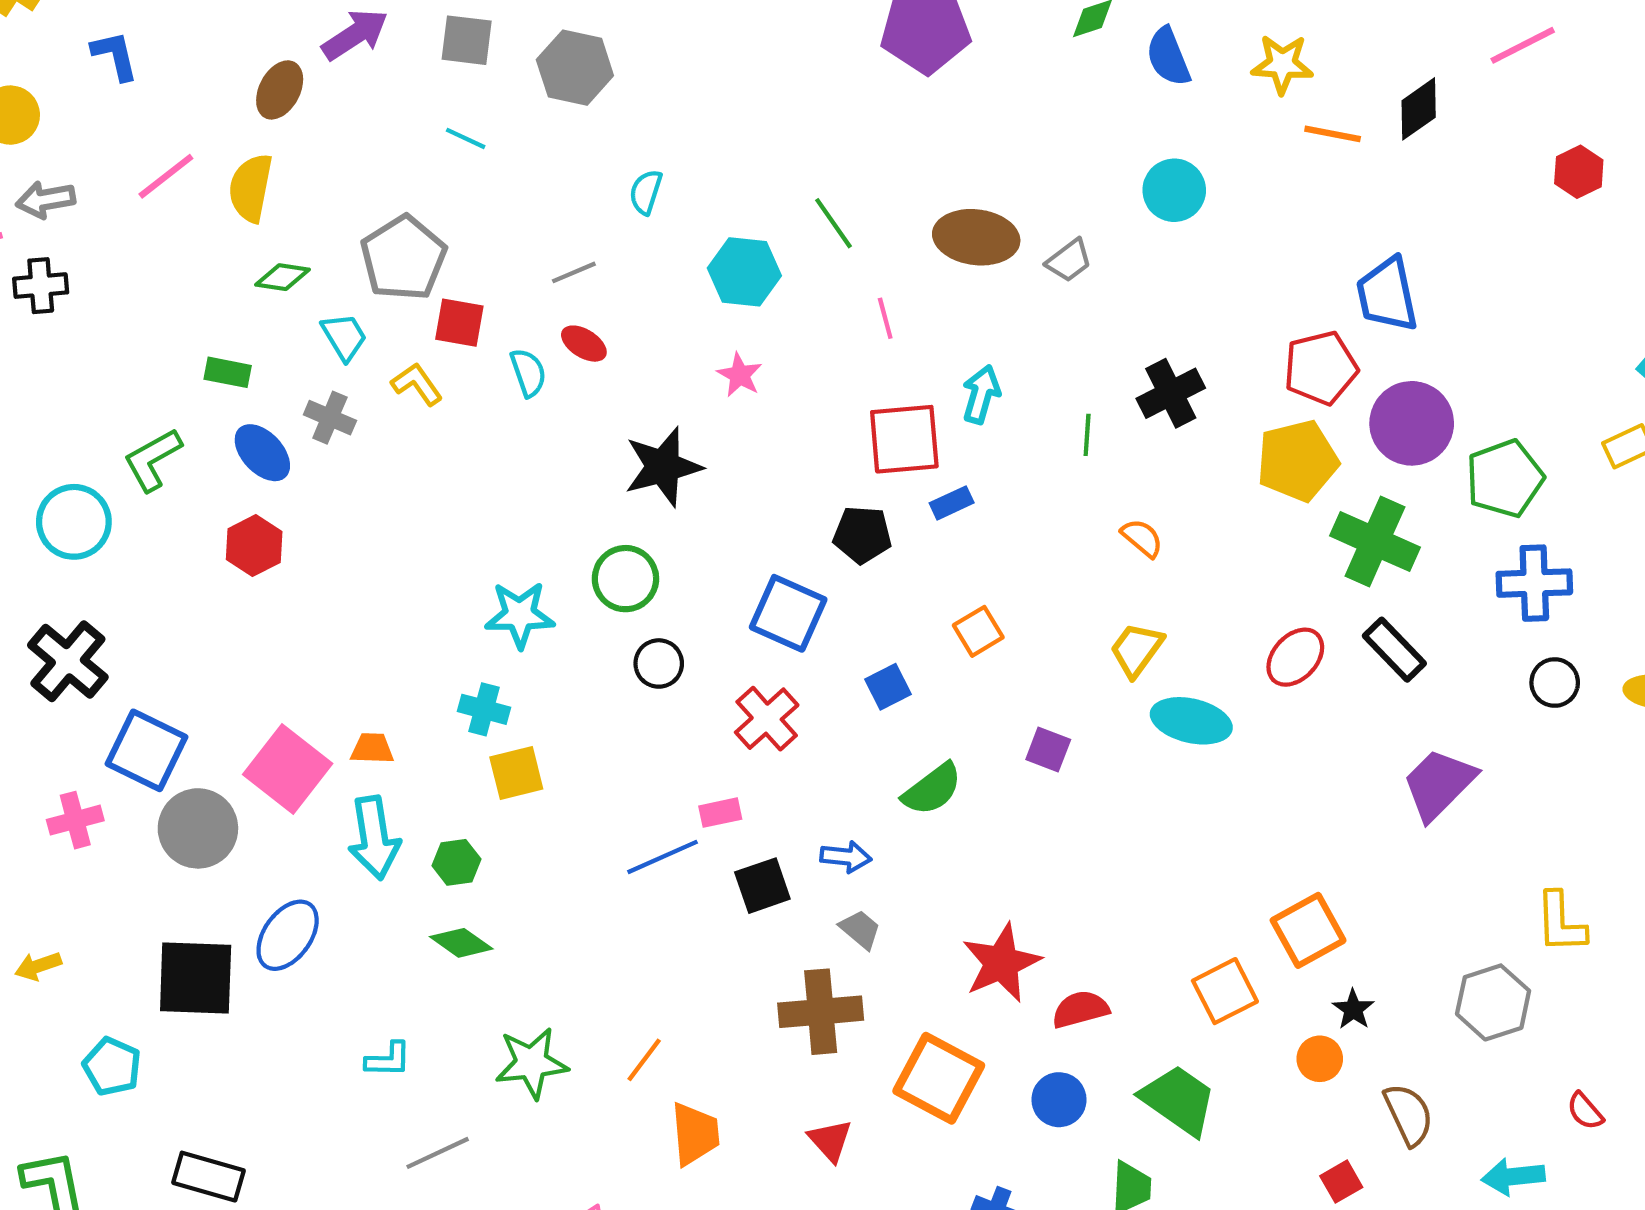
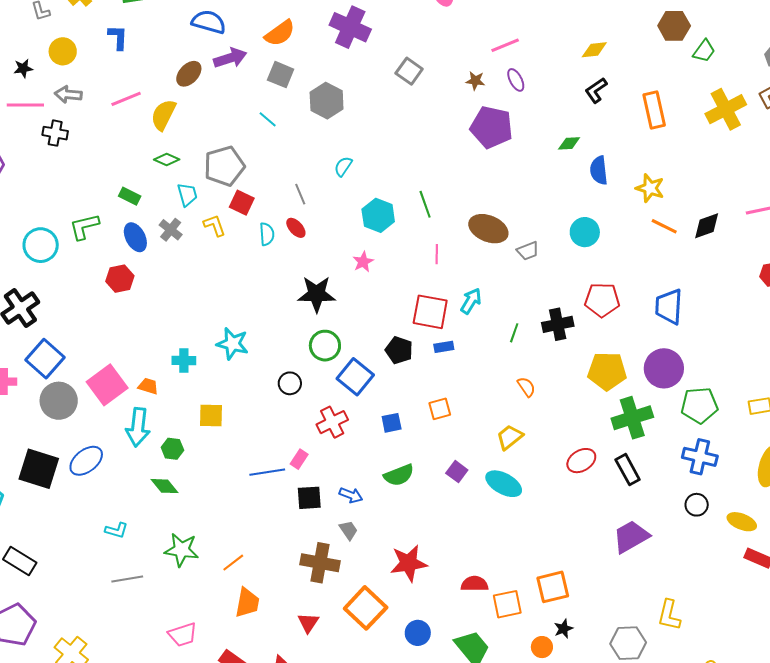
gray line: (574, 272) -> (300, 194), turned 75
red pentagon: (1321, 368) -> (602, 300), moved
green cross: (1375, 541) -> (632, 418), turned 33
green circle: (625, 579) -> (325, 346), moved
cyan cross: (484, 709) -> (184, 361), moved, turned -30
cyan ellipse: (1191, 721) -> (504, 484), moved
pink rectangle: (720, 813) -> (299, 459), turned -60
red semicircle: (1080, 1009) -> (475, 584), moved

